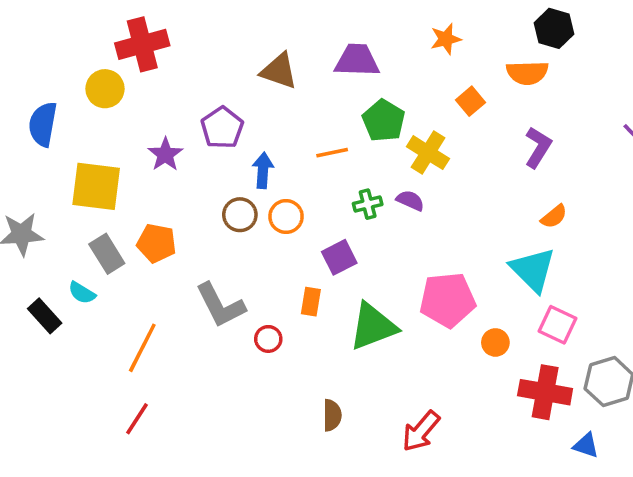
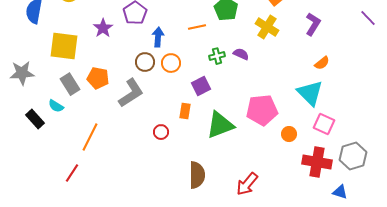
yellow cross: (428, 153) -> (267, 27), moved
gray L-shape: (220, 305) -> (131, 93), moved, turned -96
brown semicircle: (332, 415) -> (197, 175), size x1.5
red line: (137, 419) -> (72, 173), moved

